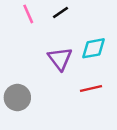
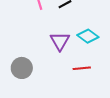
cyan diamond: (94, 48) -> (88, 36), turned 40

